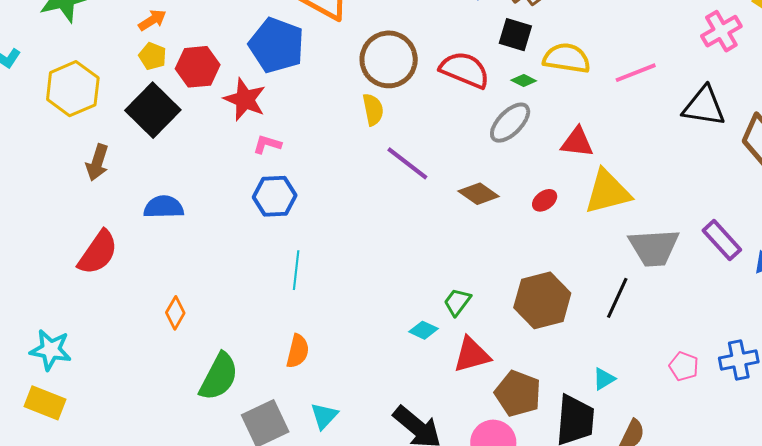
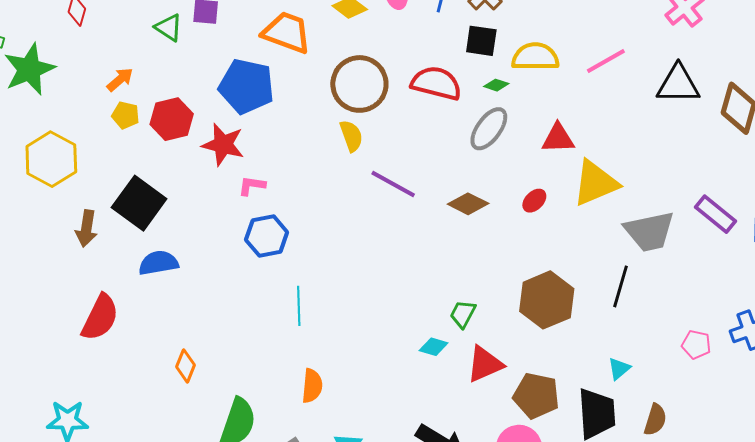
black square: (153, 110) -> (139, 203), moved

